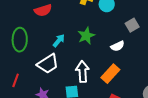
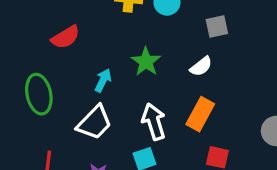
gray square: (132, 25) -> (217, 27), turned 32

